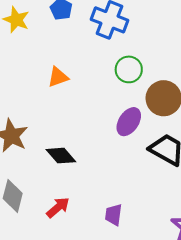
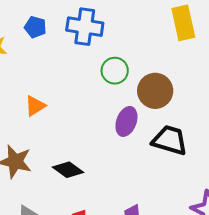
orange triangle: (58, 77) -> (35, 106), moved

